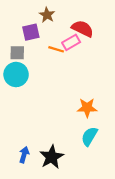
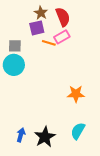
red semicircle: (83, 29) -> (63, 17), moved, turned 42
purple square: (31, 32) -> (37, 28), moved
cyan semicircle: (89, 136) -> (78, 131), moved

